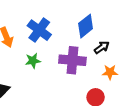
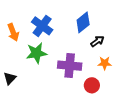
purple cross: (72, 60) -> (70, 66), moved
green star: (33, 61) -> (36, 53), size x1.5

